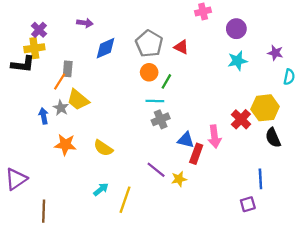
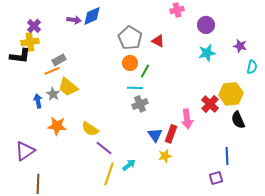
blue diamond: (106, 48) -> (92, 16), moved
gray rectangle: (68, 69) -> (59, 60), turned 56
orange line: (60, 81) -> (52, 71), turned 35
blue triangle: (186, 140) -> (155, 135), moved, turned 42
purple line: (156, 170) -> (104, 148), moved
purple triangle: (16, 179) -> (25, 151), moved
yellow star: (179, 179) -> (165, 156), moved
cyan arrow: (101, 189) -> (129, 165), moved

